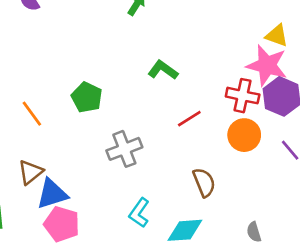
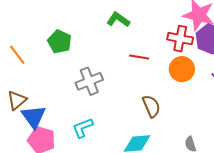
red line: (189, 119) -> (139, 57), turned 42
blue triangle: (52, 194) -> (34, 117), turned -48
cyan L-shape: (139, 213) -> (83, 128), moved, turned 35

